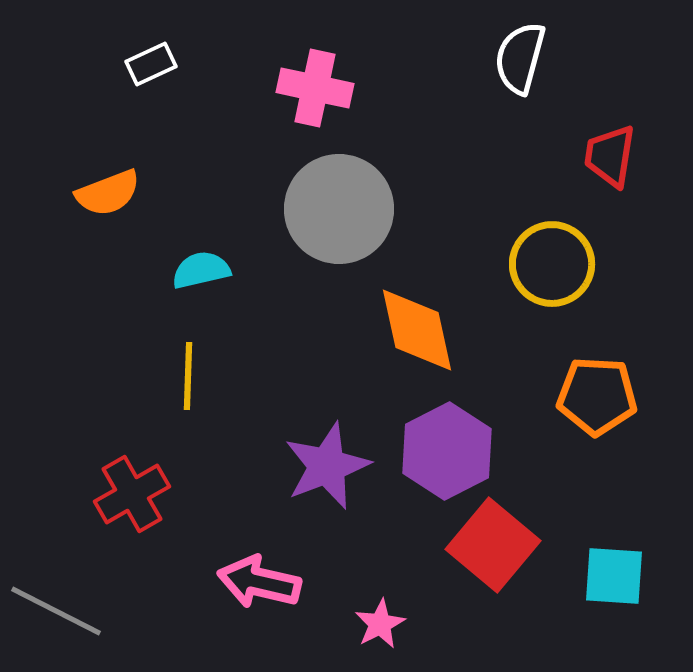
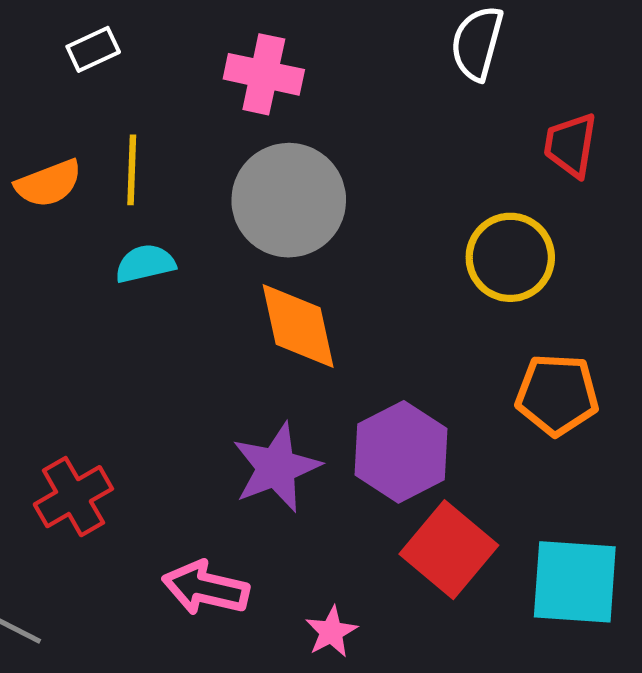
orange diamond: (417, 330) -> (298, 326), moved
yellow line: (188, 376) -> (132, 170), moved
cyan square: (614, 576) -> (575, 582), size x1.4

